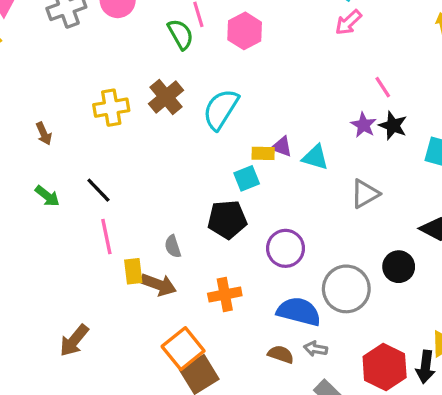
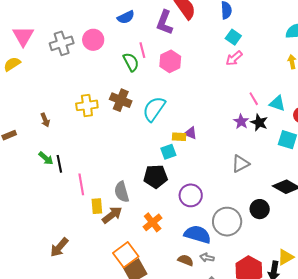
brown cross: (166, 97) -> (121, 100), turned -30
cyan triangle: (315, 157) -> (277, 103), moved
black line: (98, 190) -> (59, 164), moved, turned 30
gray semicircle: (173, 246) -> (122, 192), size x1.5
brown arrow: (158, 285) -> (112, 215), turned -60
orange cross: (225, 295) -> (153, 222), turned -30

